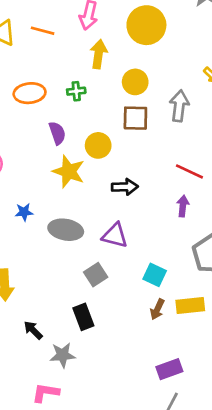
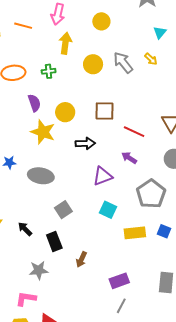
yellow circle: (146, 25) -> (101, 21), size x0.6
gray arrow: (179, 106) -> (123, 63), moved, turned -45
brown square: (135, 118) -> (104, 111), moved
purple arrow: (183, 206) -> (129, 158), turned -63
purple triangle: (115, 235) -> (103, 176), moved, turned -35
brown arrow: (157, 309) -> (81, 259), moved
black arrow: (33, 330) -> (25, 229), moved

